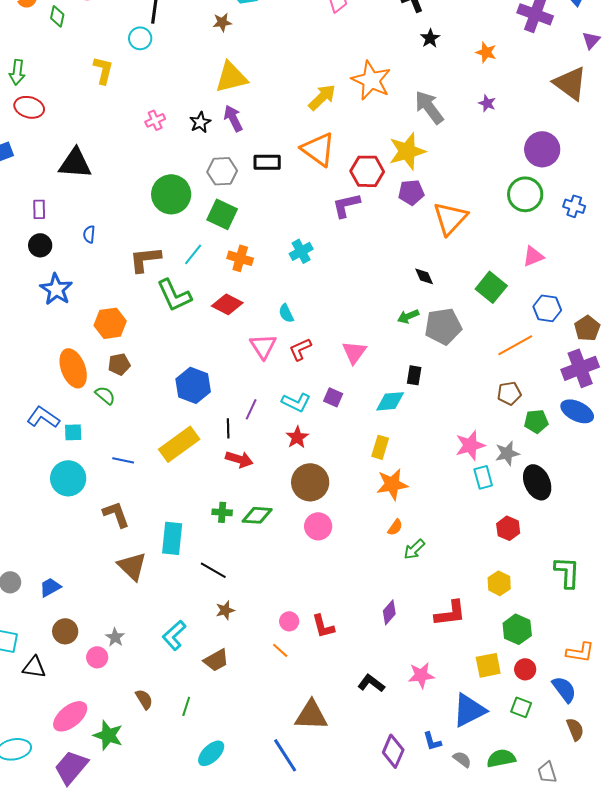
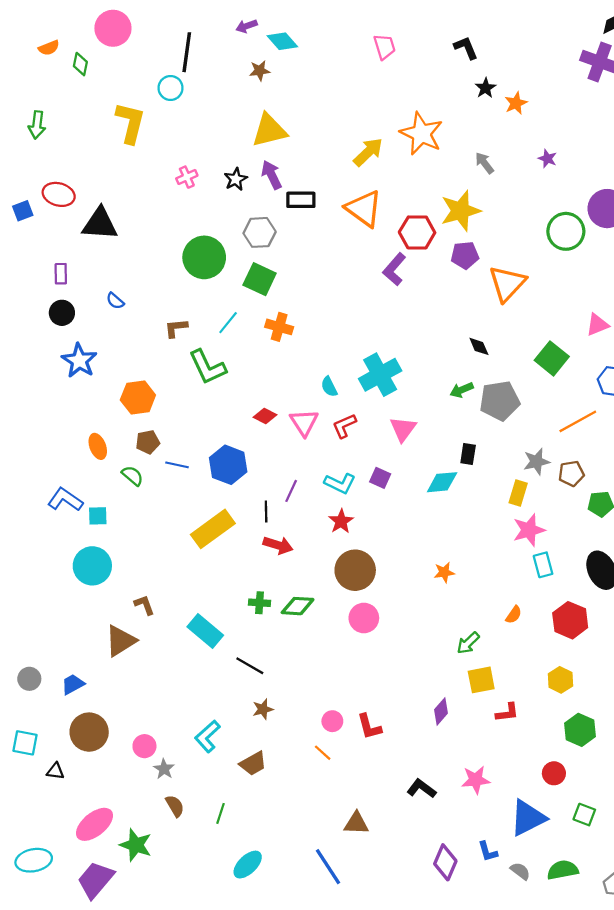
orange star: (486, 52) -> (516, 103), moved, turned 30
yellow L-shape: (103, 70) -> (130, 123), size x1.4
red ellipse: (29, 107) -> (59, 194), moved
gray arrow: (429, 107) -> (484, 163), size x0.6
black rectangle: (267, 162) -> (301, 200), moved
green circle: (525, 194) -> (566, 231), moved
purple L-shape: (346, 205) -> (394, 269), turned -36
blue semicircle: (89, 234) -> (115, 301), turned -54
cyan cross: (301, 251) -> (380, 375), moved, size x1.6
brown L-shape: (145, 259) -> (176, 328), size x0.7
red diamond: (227, 304) -> (265, 416), moved, size x0.7
orange ellipse: (73, 368) -> (98, 446), size x0.6
yellow rectangle: (380, 447) -> (518, 493), moved
gray star: (507, 453) -> (537, 462), moved
blue line: (123, 460) -> (177, 465), moved
orange star: (392, 484) -> (444, 572), size x0.6
brown L-shape: (116, 514) -> (144, 605), size x0.7
orange semicircle: (395, 527) -> (514, 615), moved
red hexagon: (508, 528) -> (570, 620), size x1.4
cyan rectangle: (172, 538) -> (205, 631), turned -56
brown triangle: (132, 566) -> (121, 641), moved, turned 44
red L-shape: (450, 613) -> (507, 712), size x0.7
brown circle: (65, 631) -> (89, 732), size x1.4
gray star: (115, 637) -> (164, 769), moved
pink circle: (97, 657) -> (144, 746), moved
yellow square: (488, 665) -> (481, 680), moved
black triangle: (34, 667) -> (55, 771), size x0.7
red circle: (525, 669) -> (554, 773), moved
brown triangle: (311, 715) -> (356, 823), size x0.7

